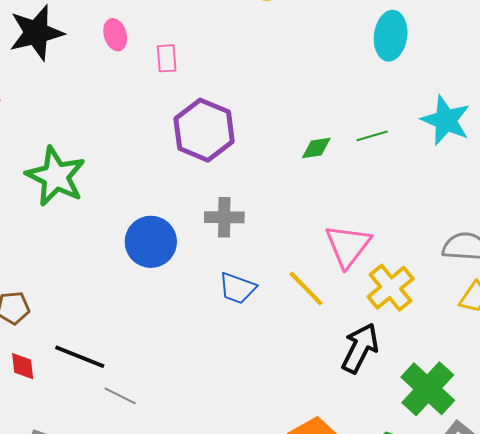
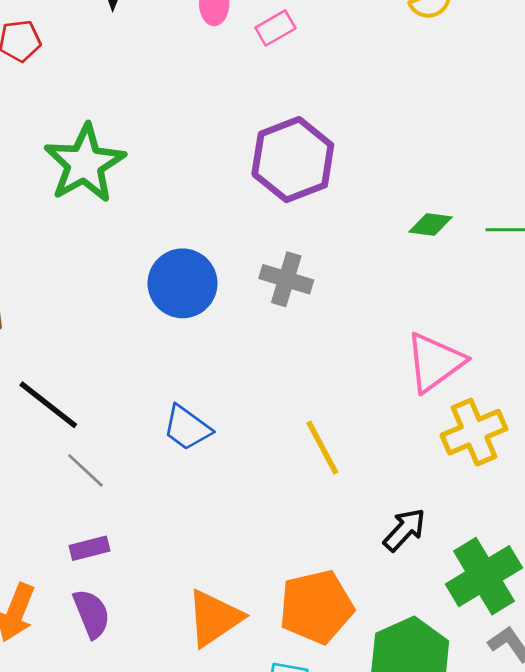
pink rectangle: (167, 58) -> (275, 28), moved, turned 48
blue trapezoid: (237, 288) -> (187, 428), moved
yellow line: (306, 288) -> (322, 448), moved
black arrow: (360, 348) -> (404, 530), moved, size x0.7

